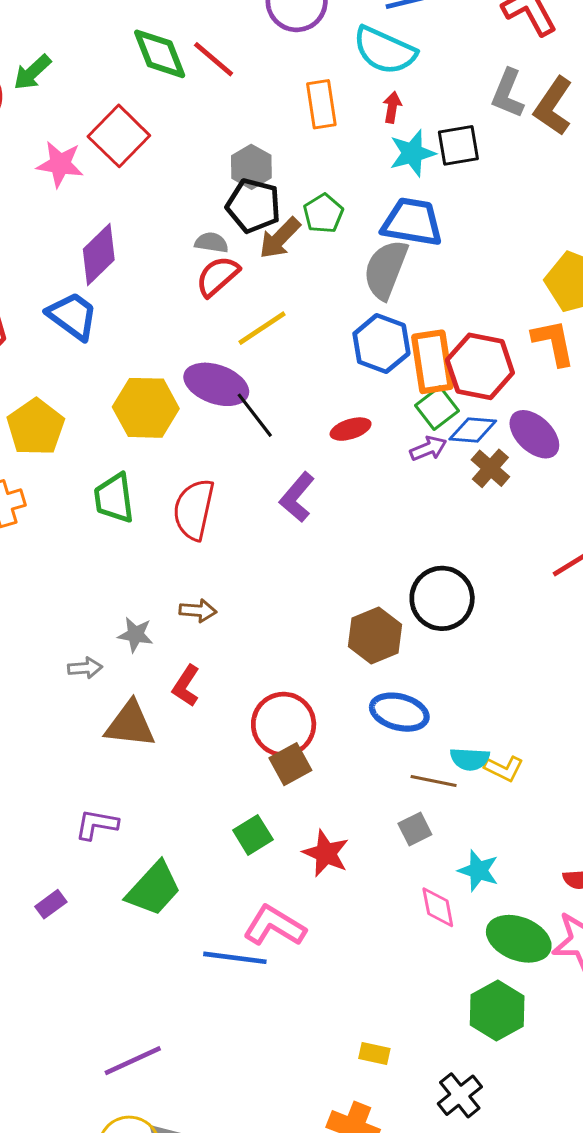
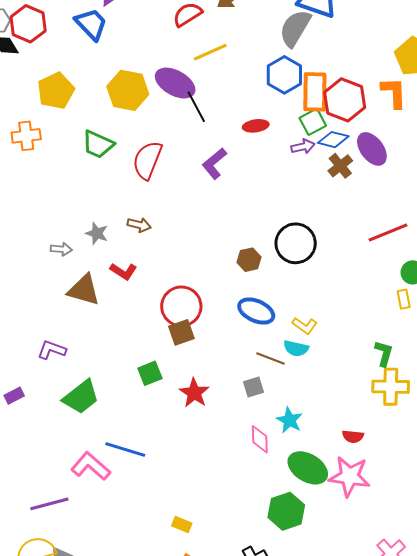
green trapezoid: (114, 498) -> (98, 144), turned -68
brown hexagon: (375, 635) -> (249, 260), size x0.7
red L-shape: (186, 686) -> (124, 271), turned -100
yellow L-shape: (504, 769) -> (305, 326), moved
pink L-shape: (274, 926) -> (91, 466), moved
yellow rectangle: (374, 1053) -> (182, 525), moved

